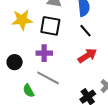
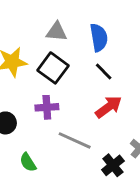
black square: (50, 26) -> (53, 68), turned 30
gray line: (48, 78) -> (75, 140), moved

